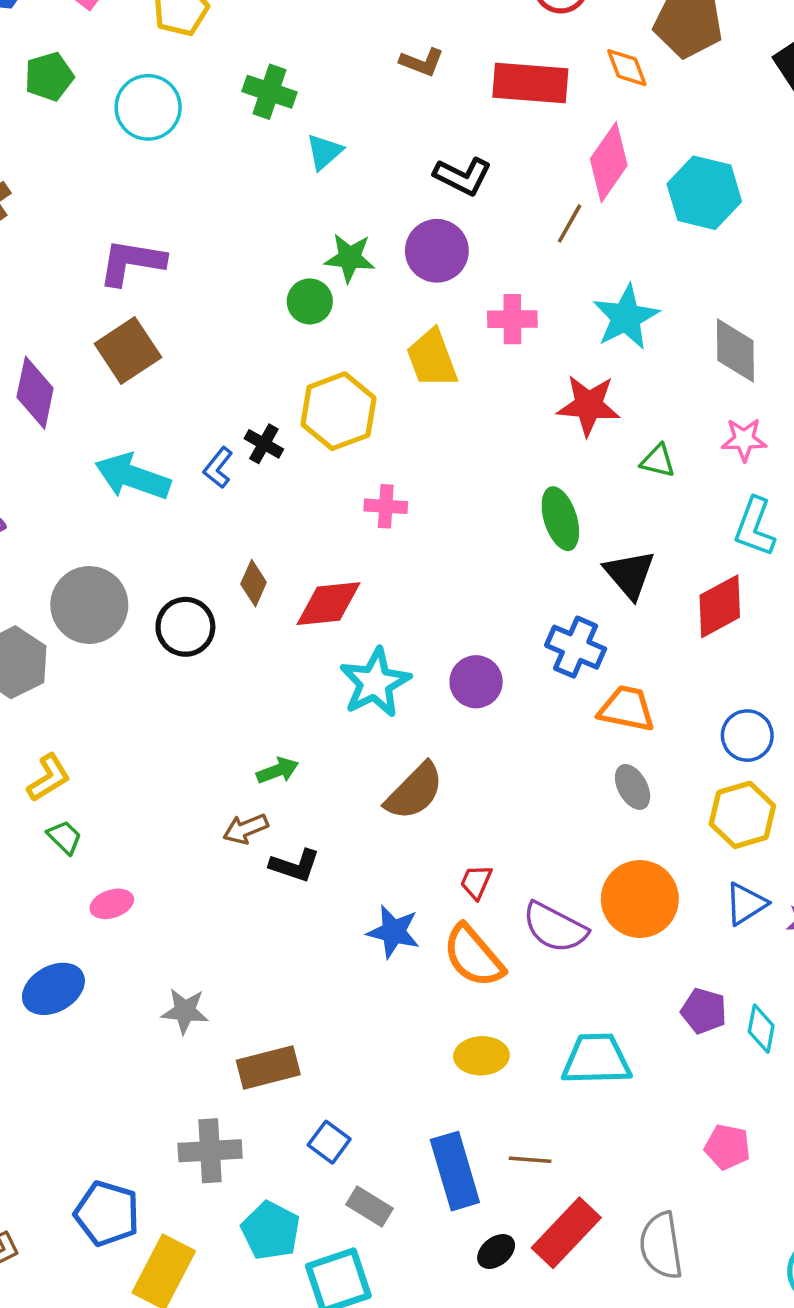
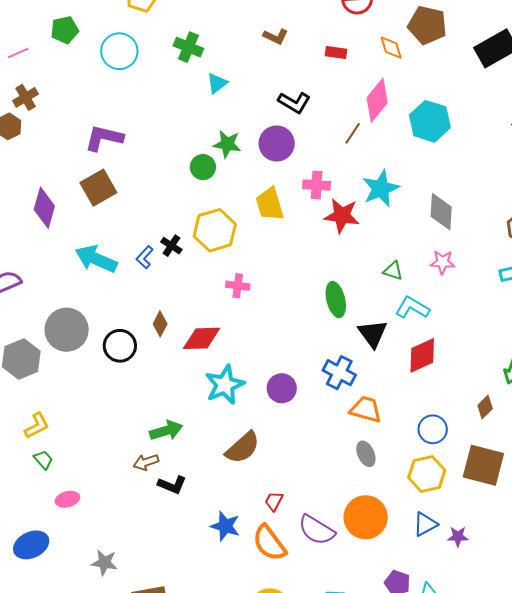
red rectangle: (530, 83) -> (336, 52), size x0.5
red star: (589, 405) -> (342, 216), moved
cyan L-shape: (755, 527) -> (412, 308), moved, turned 96
green arrow: (278, 771) -> (166, 431), size x1.4

